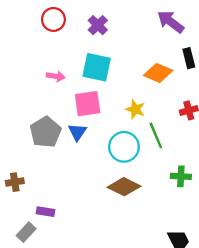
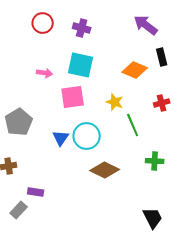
purple cross: (98, 25) -> (82, 28), turned -30
gray pentagon: (45, 132) -> (19, 122), moved
blue triangle: (77, 132) -> (61, 138), moved
cyan circle: (124, 147) -> (87, 136), moved

